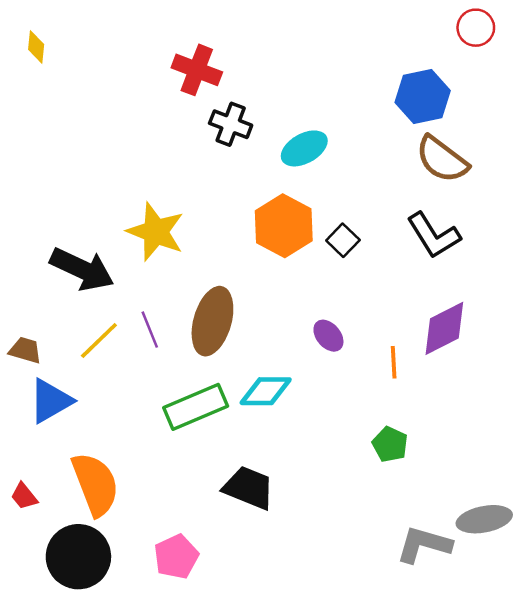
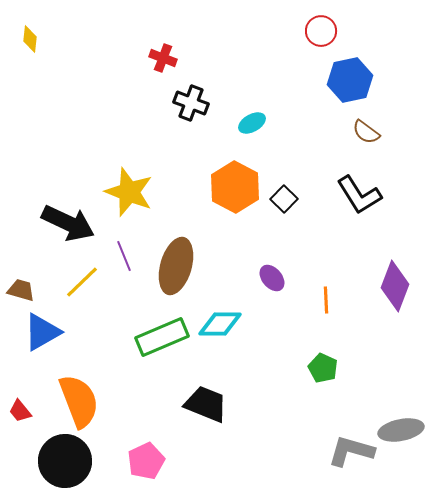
red circle: (476, 28) -> (321, 31), moved
red cross: (197, 70) -> (163, 58), size x0.7
cyan ellipse: (304, 148) -> (252, 123), size x0.7
brown semicircle: (442, 159) -> (366, 132), size x0.6
purple diamond: (444, 328) -> (395, 286), moved, turned -42
purple line: (150, 330) -> (124, 256), moved

